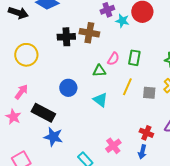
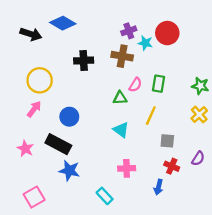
brown cross: (89, 33) -> (122, 56), moved
blue circle: (68, 88) -> (69, 117), moved
pink arrow: (21, 92) -> (34, 109), moved
gray square: (149, 93) -> (167, 141), moved
pink cross: (113, 146) -> (127, 168), moved, turned 35
blue arrow: (142, 152) -> (158, 187), moved

